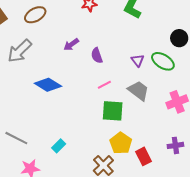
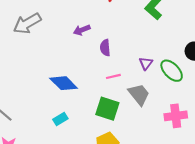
blue diamond: (48, 85) -> (64, 83), moved
pink line: (104, 85) -> (113, 76), moved
cyan rectangle: (59, 146) -> (60, 119), moved

